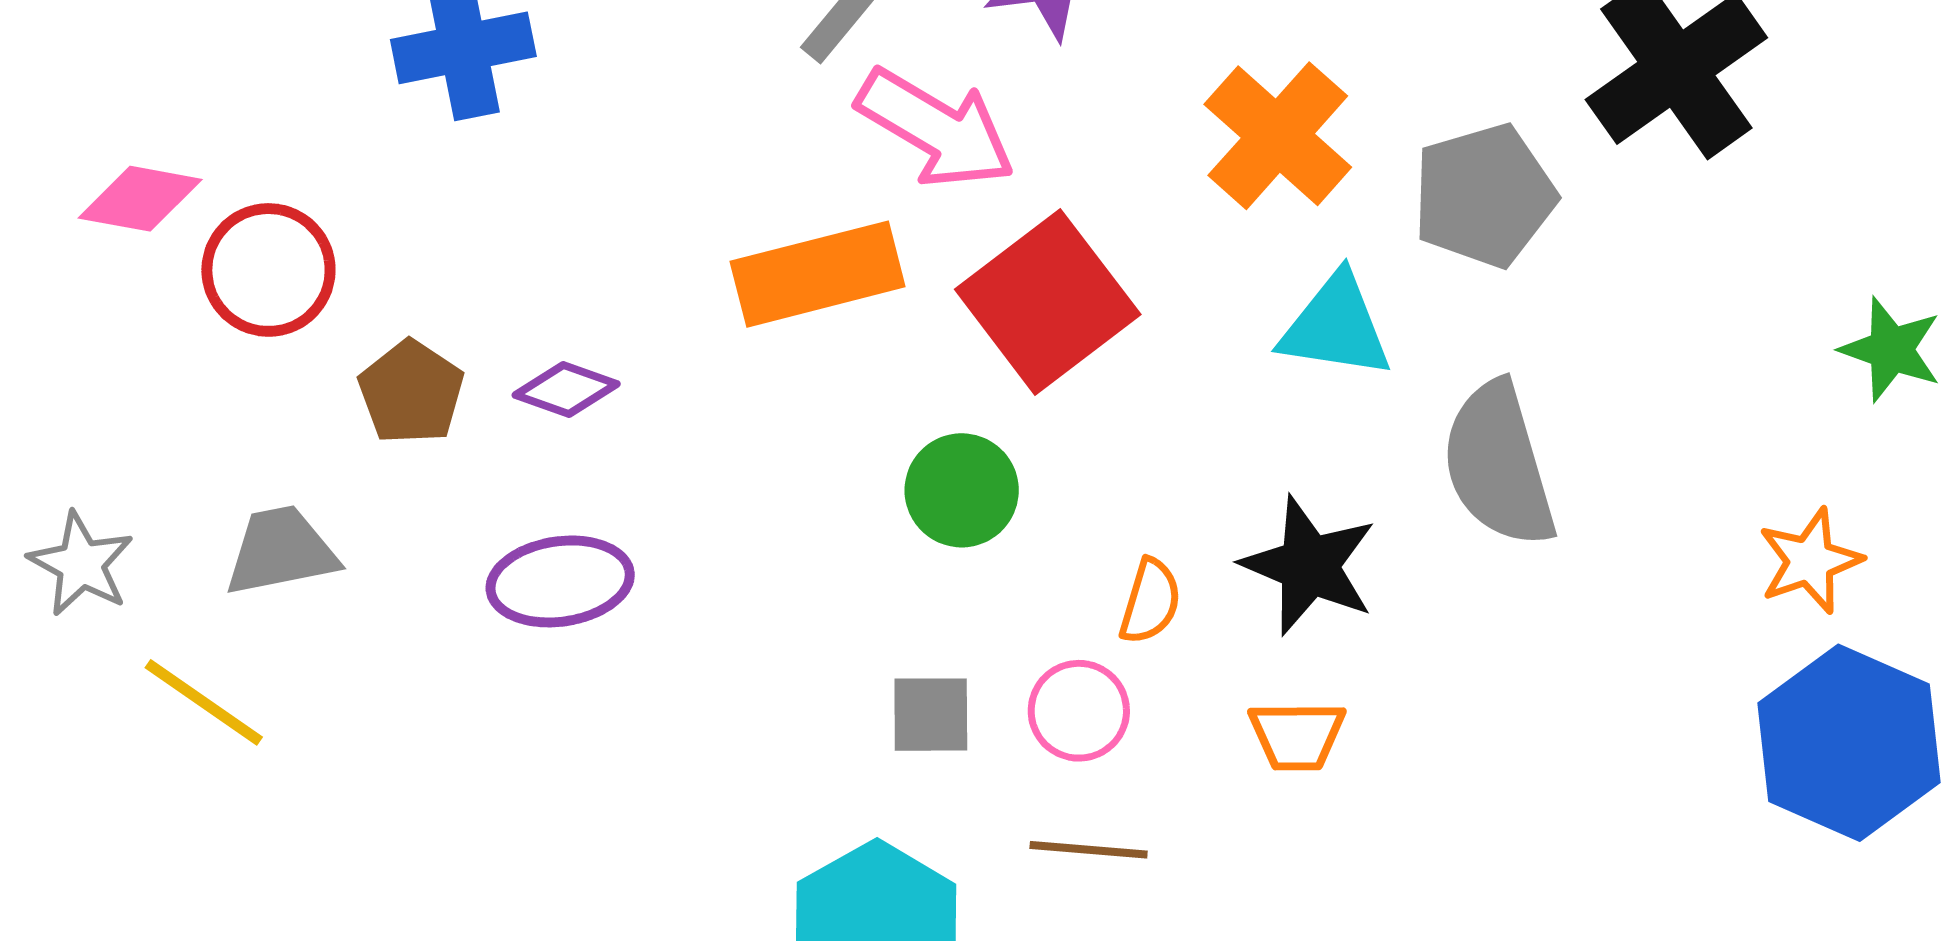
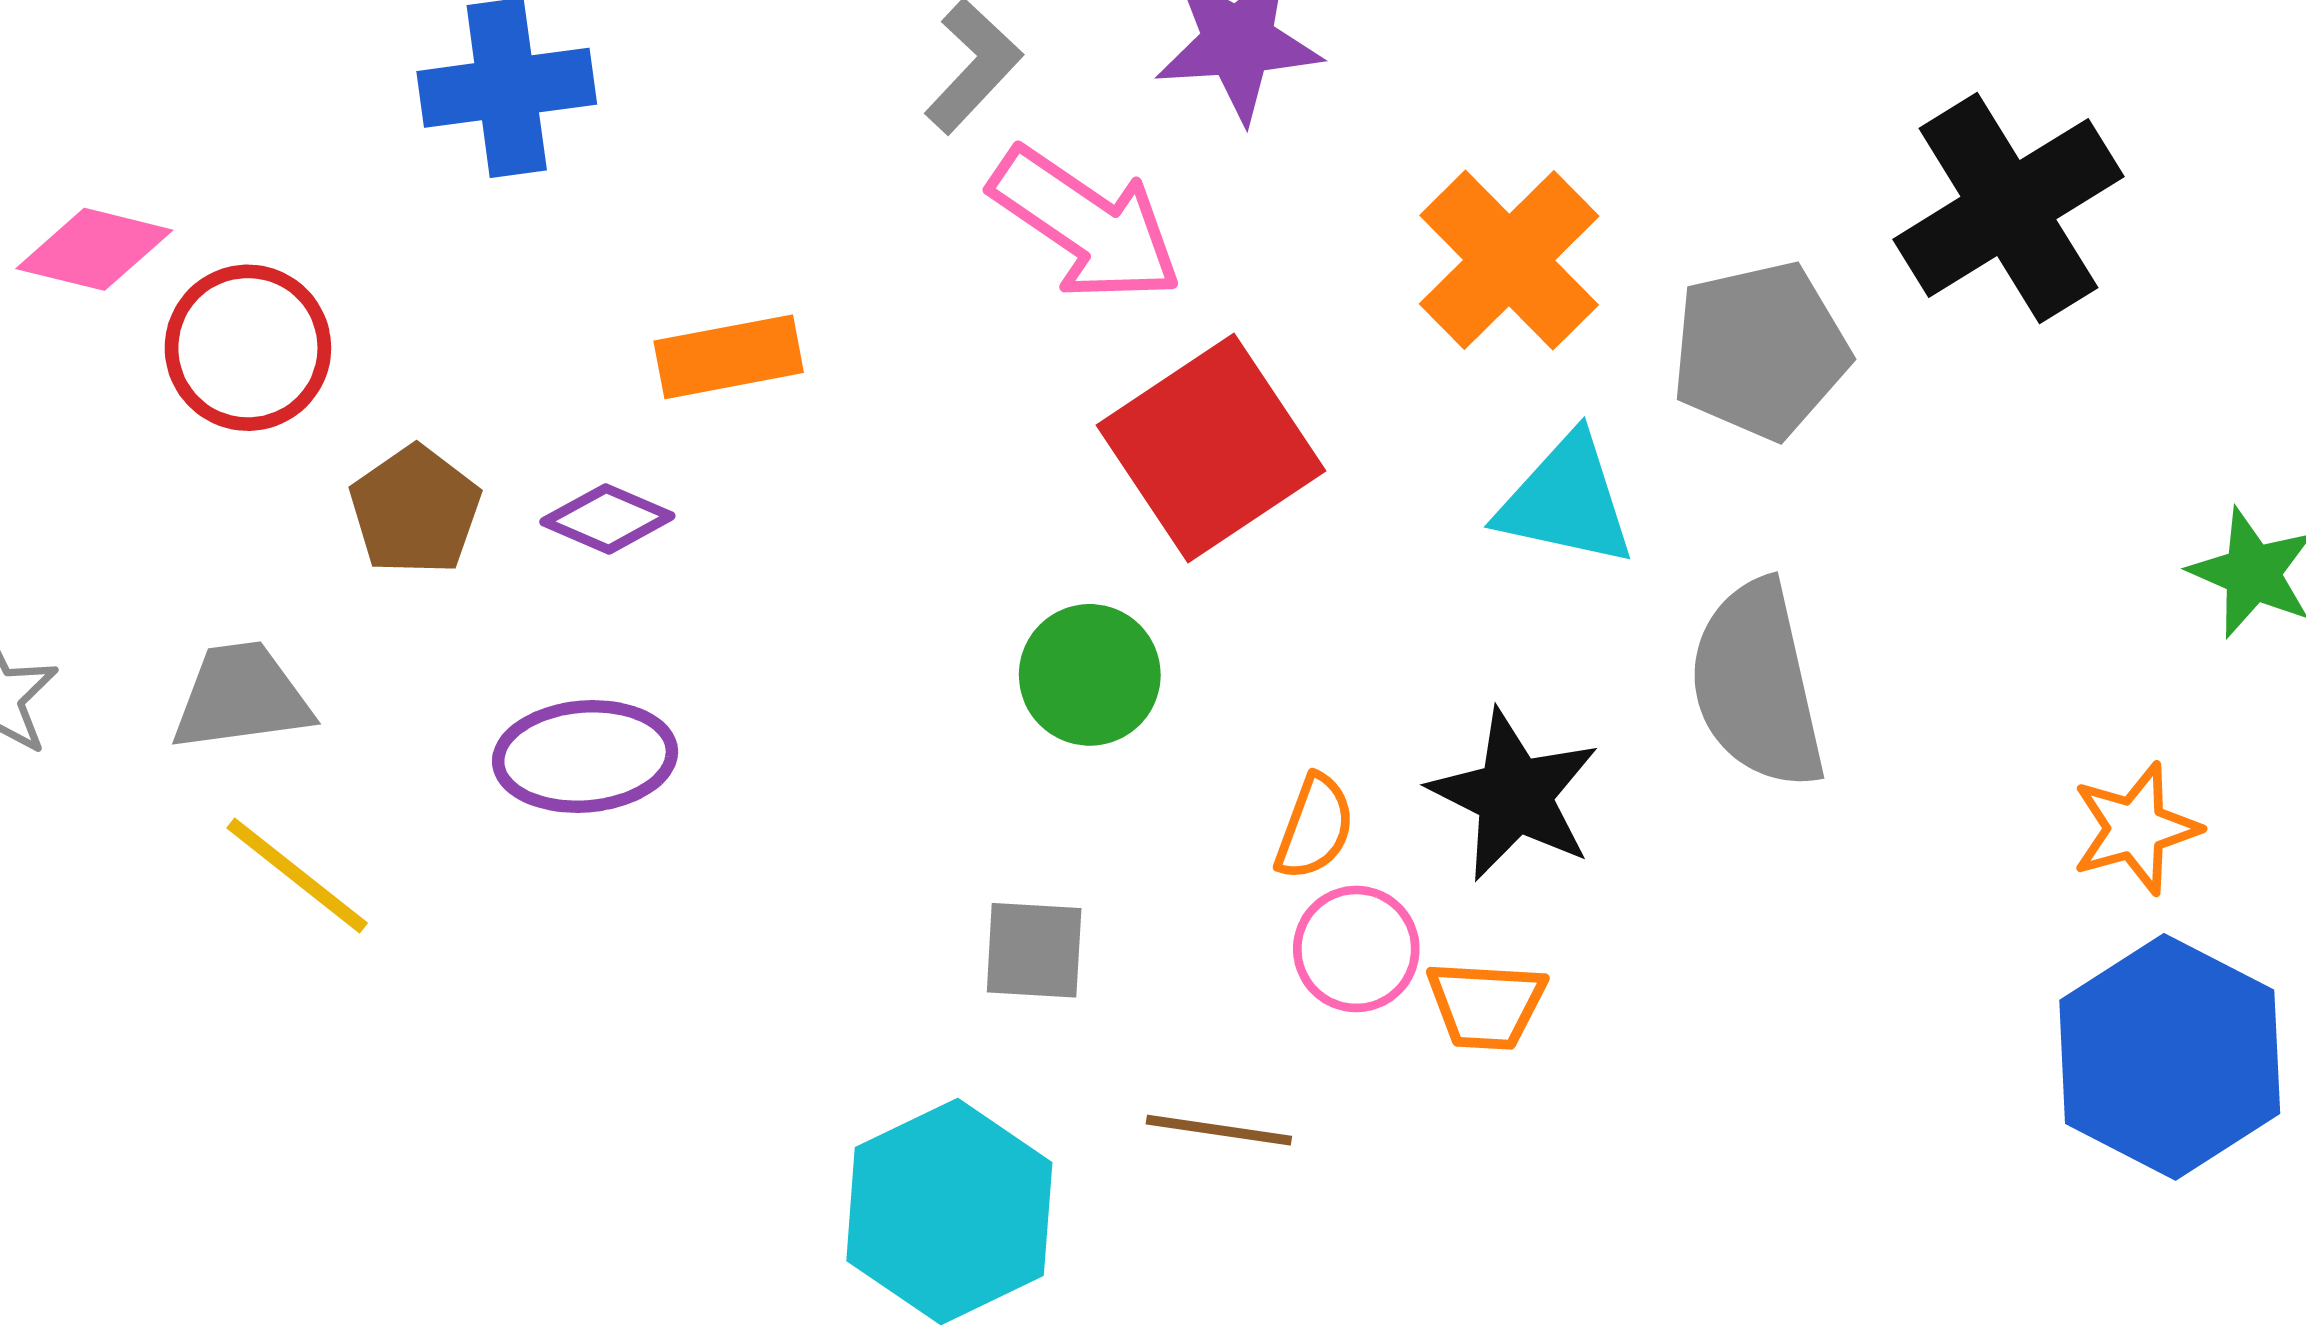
orange rectangle: (818, 274) -> (729, 357), moved, size x0.7
yellow line: (204, 702) -> (297, 875), moved
pink circle: (1079, 711) -> (1356, 949), moved

